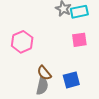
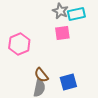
pink square: (79, 40) -> (62, 33), moved

